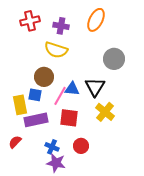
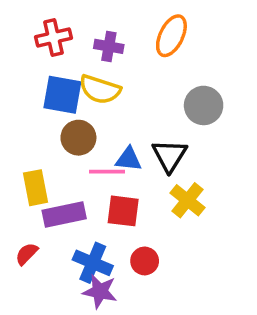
blue square: (35, 95) -> (62, 95), moved, size x1.6
pink line: (60, 96) -> (107, 172), turned 60
blue cross: (52, 147) -> (93, 263), size x1.5

